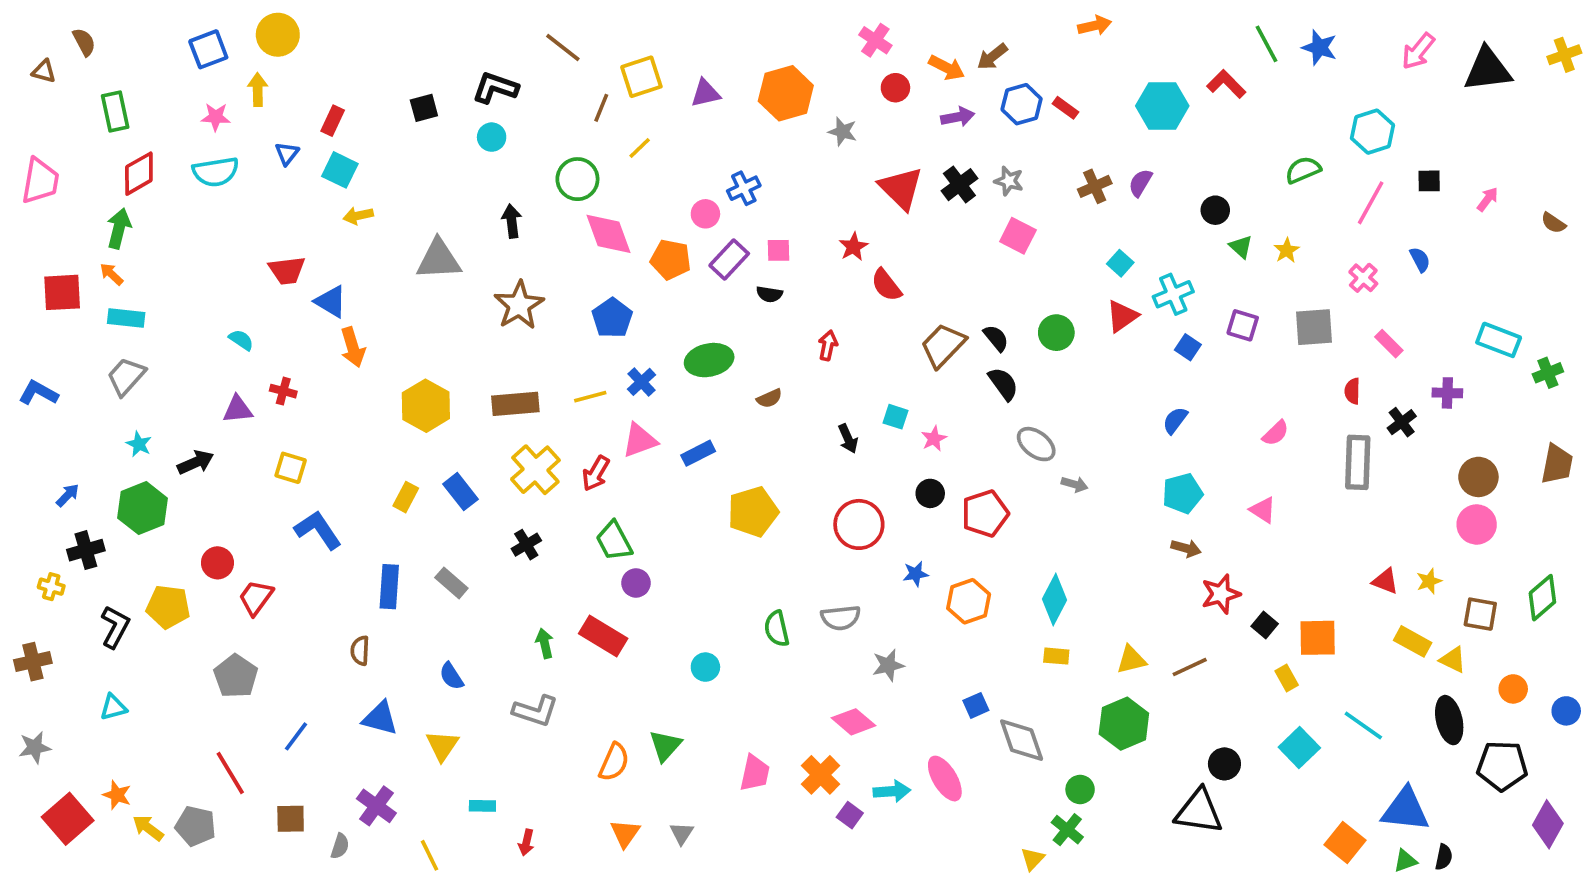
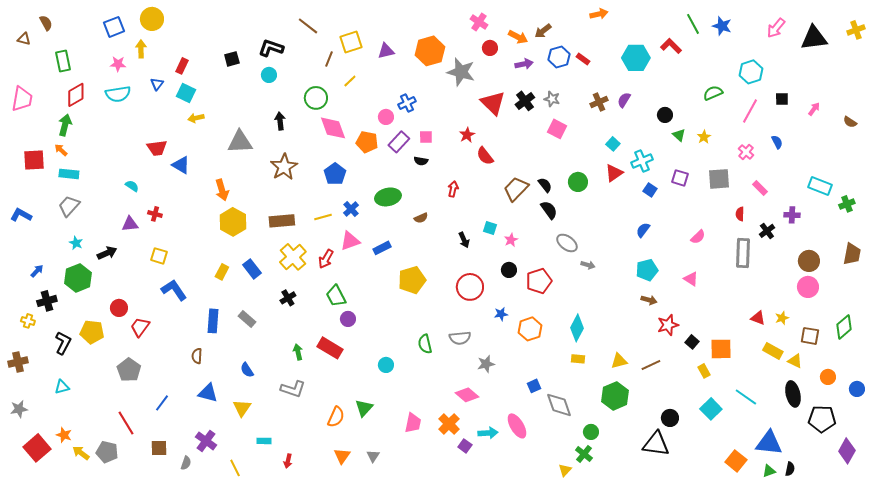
gray star: (842, 132) -> (461, 72), size x1.8
orange arrow: (353, 347) -> (222, 190), moved

